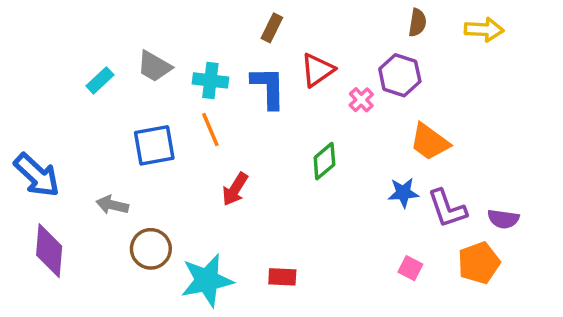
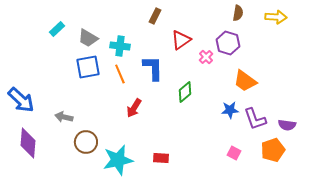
cyan rectangle: (100, 80) -> (57, 29), moved
blue L-shape: (268, 87) -> (153, 68), moved
blue square: (154, 145) -> (88, 67), moved

